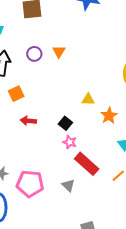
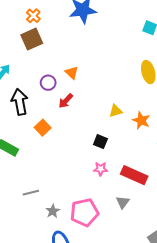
red arrow: (28, 121) -> (66, 101), moved, turned -35
pink star: (70, 142) -> (101, 169), moved
gray triangle: (68, 185) -> (123, 202), turned 40

